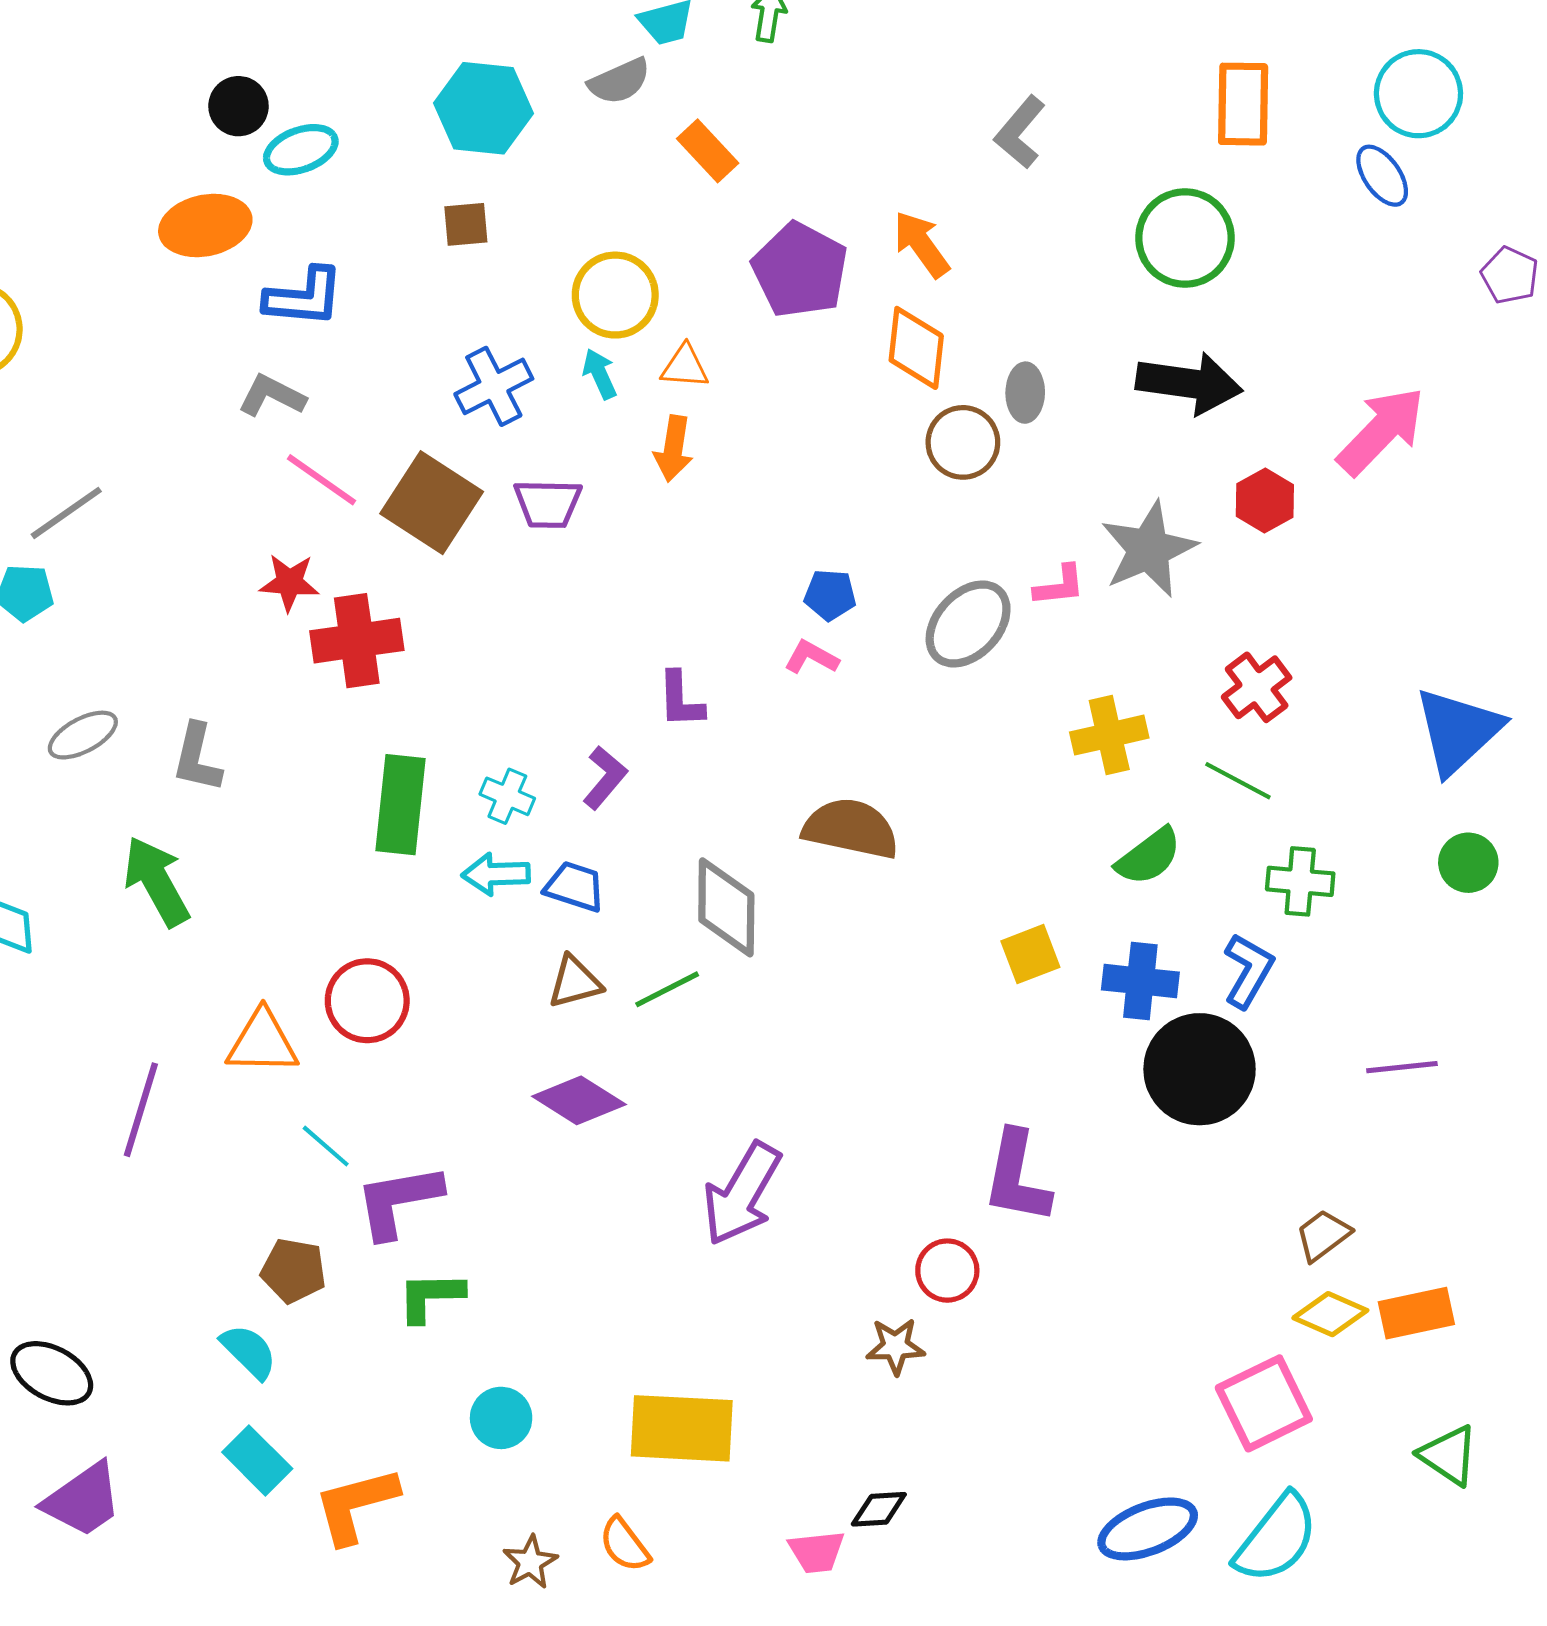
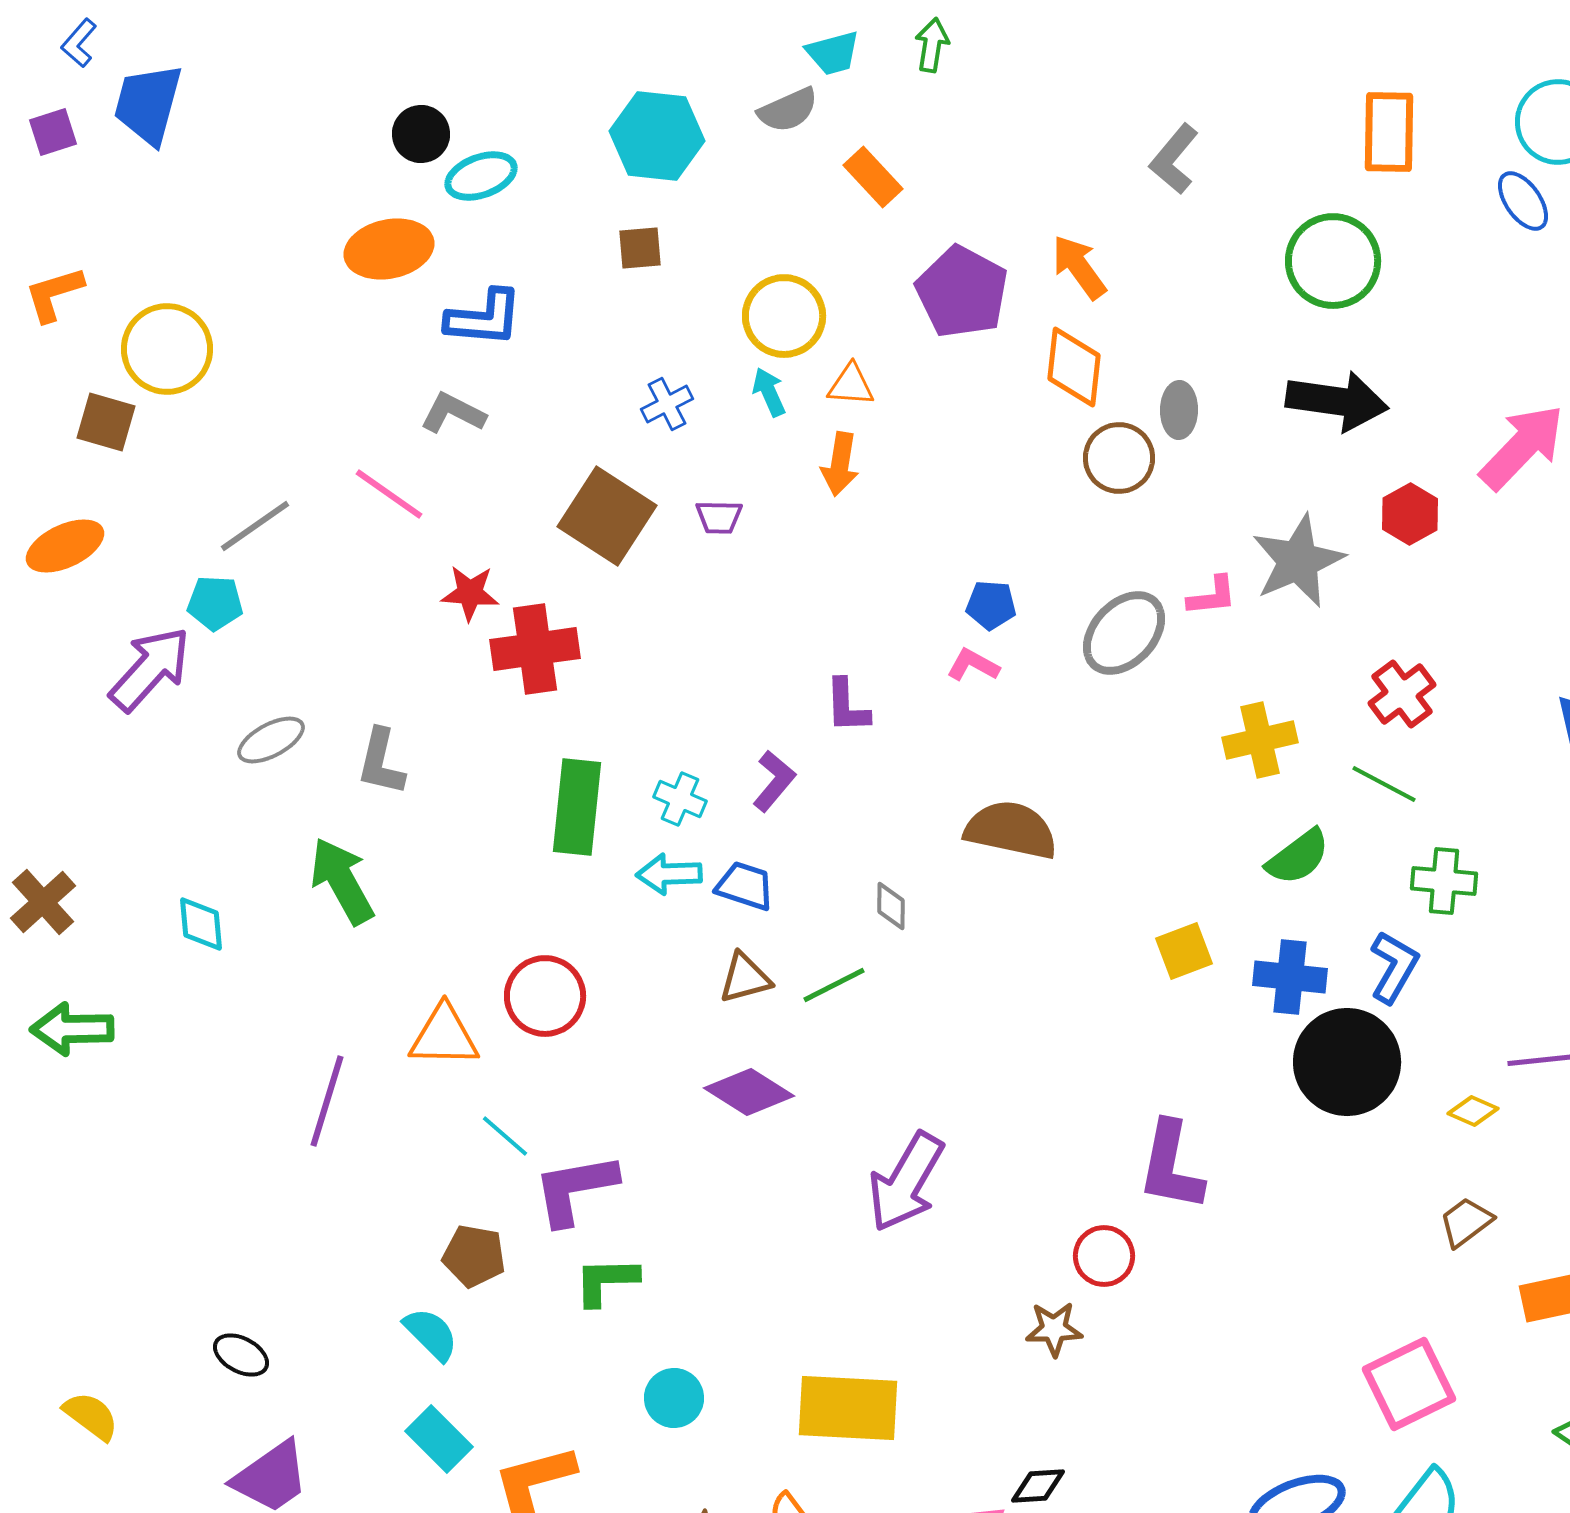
blue cross: (494, 386) -> (667, 404), size x0.7
pink line: (322, 480) -> (389, 494), moved
purple trapezoid: (548, 504) -> (719, 517), size x0.7
gray diamond: (726, 907) -> (891, 906), size x0.5
yellow diamond: (1330, 1314) -> (1473, 1111), moved, size x0.7
black ellipse: (52, 1373) -> (241, 1355), size x0.7

